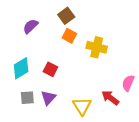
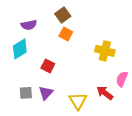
purple semicircle: (30, 26) -> (29, 25), turned -147
yellow cross: (97, 47) -> (105, 51), moved
cyan diamond: (21, 68) -> (20, 49), moved

